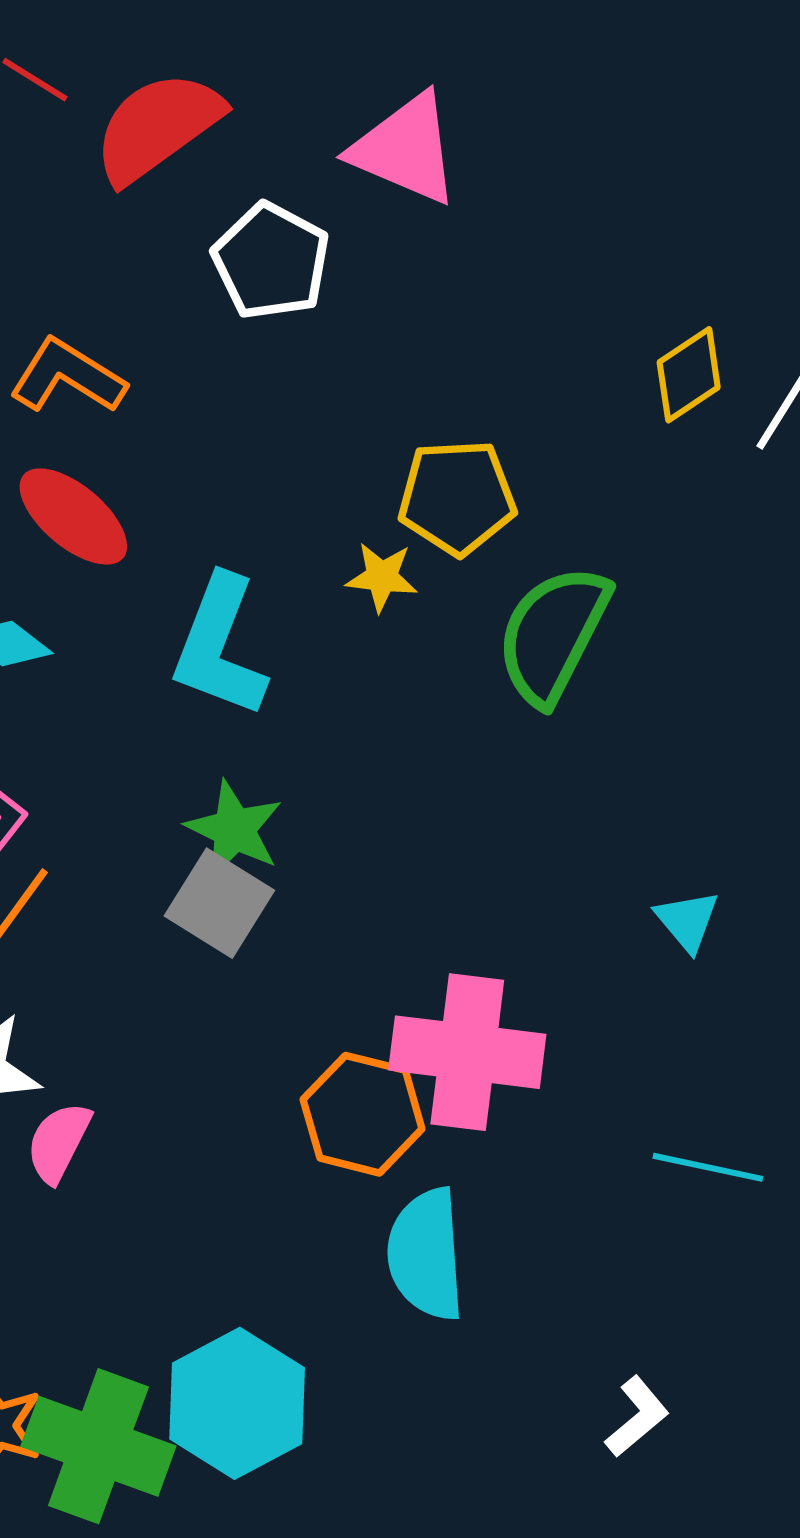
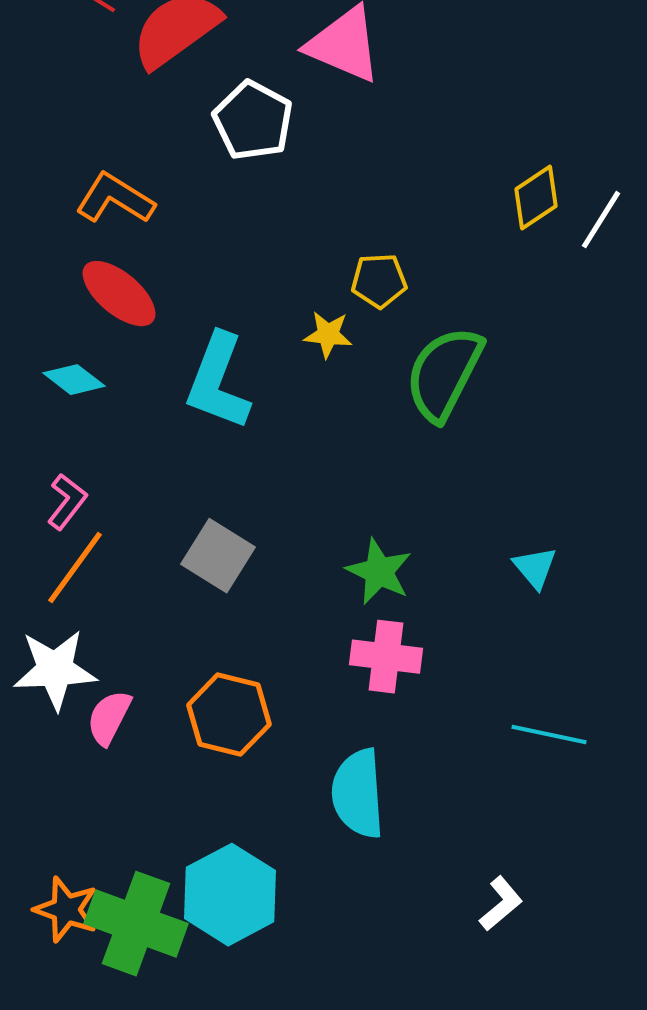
yellow pentagon: (457, 497) -> (379, 281), size x0.7
green star: (234, 829) -> (379, 572), moved
pink cross: (467, 1052) -> (386, 657), size x0.7
orange hexagon: (363, 1114) -> (229, 715), moved

